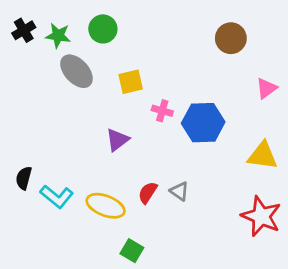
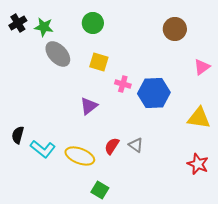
green circle: (103, 29) -> (93, 23), moved
yellow square: (131, 82) -> (99, 62), turned 30
red star: (261, 216) -> (198, 164), size x0.7

